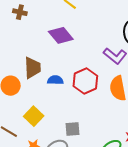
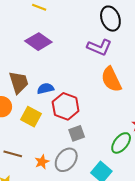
red hexagon: (85, 81) -> (66, 106), moved
yellow square: (34, 116) -> (31, 117), moved

